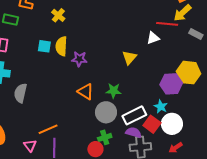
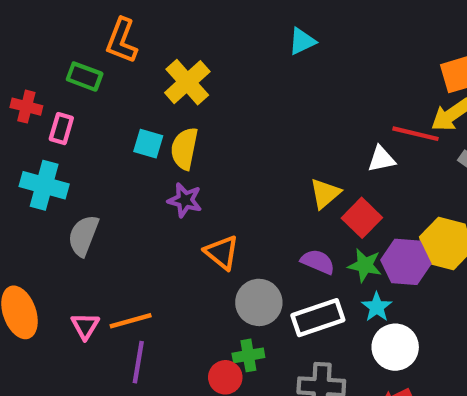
yellow cross: (58, 15) -> (187, 82), size x1.5
purple star: (79, 59) -> (185, 200), moved
green star: (114, 91) -> (365, 265), moved
red square: (152, 124) -> (362, 218), moved
purple semicircle: (133, 132) -> (318, 262), moved
pink triangle: (30, 146) -> (85, 326), moved

